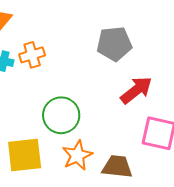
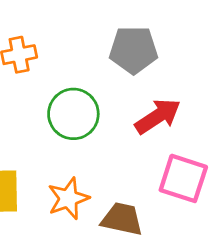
green circle: (61, 115) -> (73, 114), moved

